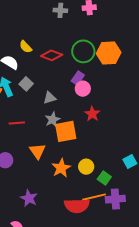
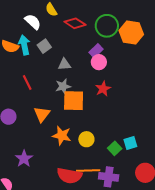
red line: (17, 123) -> (27, 83), turned 56
orange star: (61, 168) -> (62, 136), turned 30
green square: (104, 178) -> (115, 148), moved

